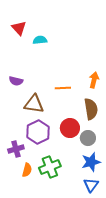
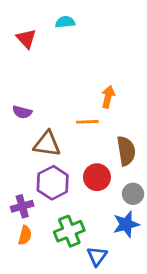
cyan semicircle: (40, 40) -> (65, 22), moved
orange arrow: (94, 80) -> (108, 97), moved
gray circle: (88, 138) -> (133, 194), moved
orange semicircle: (27, 170) -> (25, 235), moved
blue triangle: (91, 185) -> (97, 256), moved

